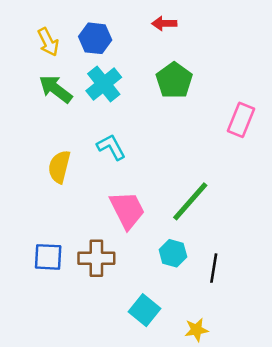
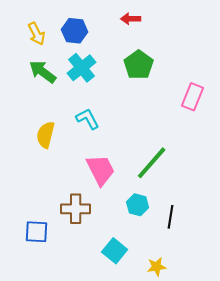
blue square: (48, 257) -> (37, 232), moved

